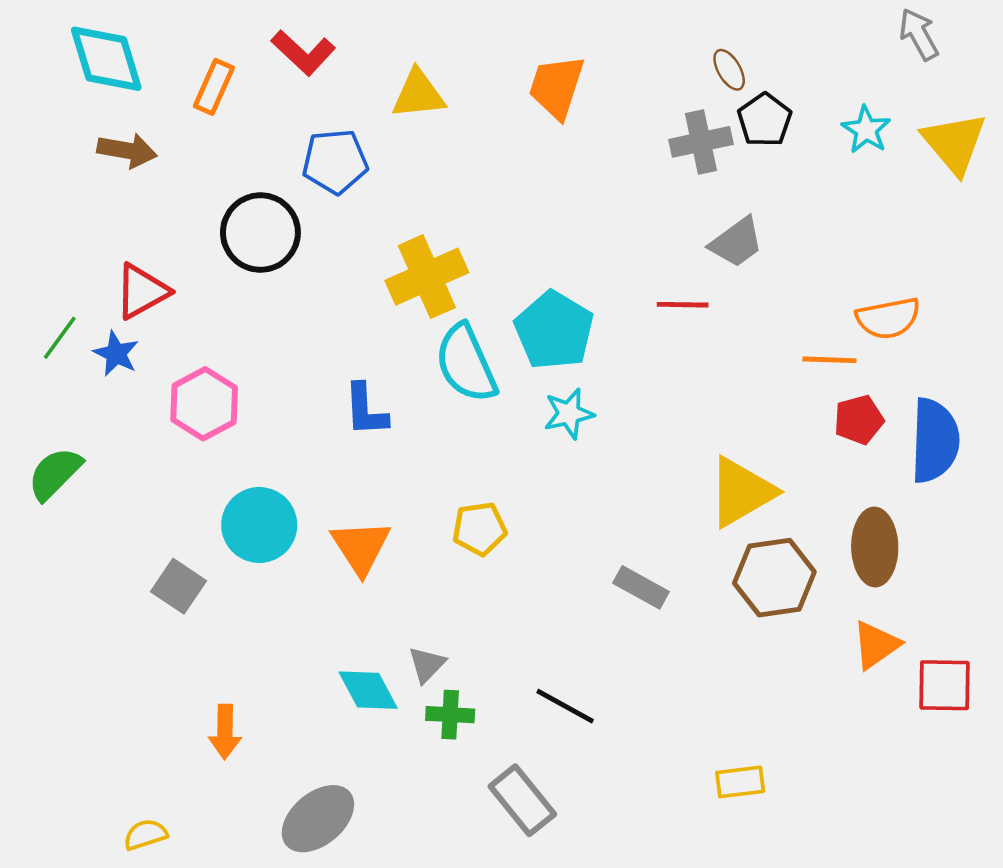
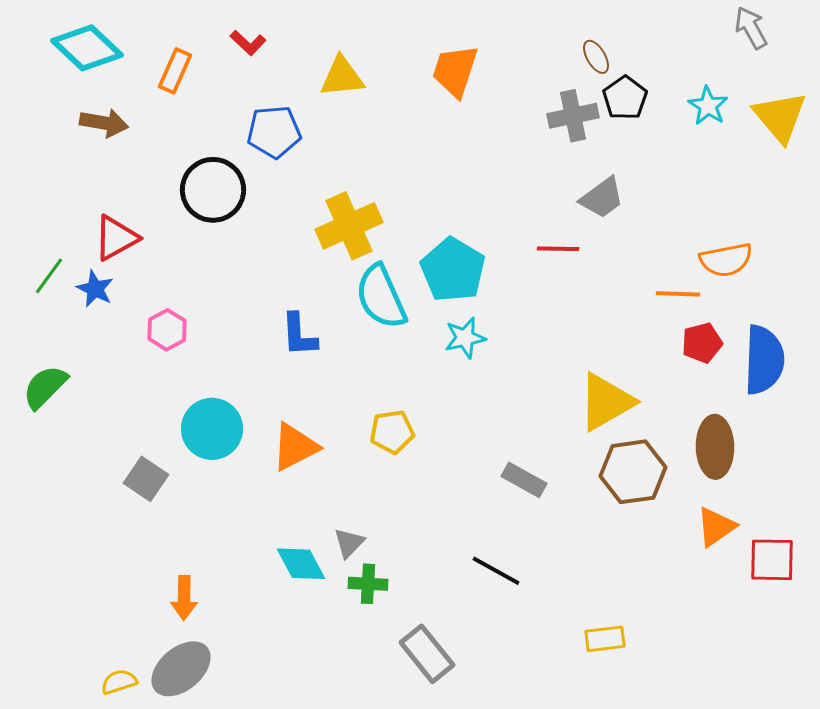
red L-shape: (303, 53) -> (248, 43), size x0.7
cyan diamond: (106, 59) -> (87, 48), turned -30
pink hexagon: (204, 404) -> (167, 330), size x0.7
orange triangle: (361, 547) -> (295, 447), turned 36
black line: (565, 706) -> (496, 571), moved
gray ellipse: (318, 819) -> (181, 669), moved

